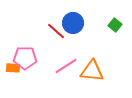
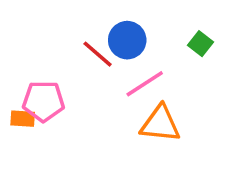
pink line: (66, 66) -> (145, 84), moved

